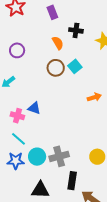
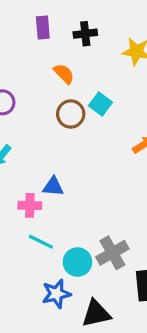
purple rectangle: (52, 12) -> (43, 28), turned 32
black cross: (76, 30) -> (85, 34), moved
blue star: (16, 161) -> (56, 294), moved

